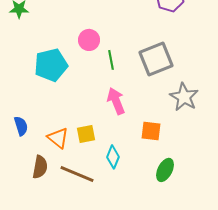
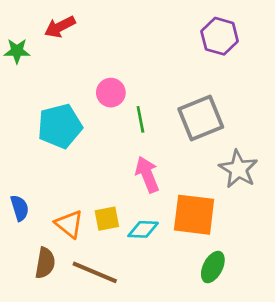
orange square: (151, 131) -> (194, 215), size x1.6
cyan diamond: (113, 157) -> (143, 229), moved, turned 70

